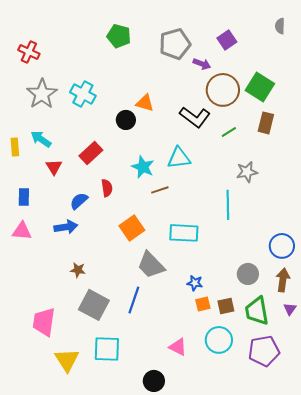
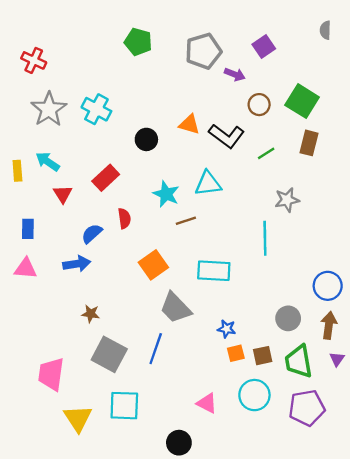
brown circle: (223, 90) -> (259, 105), size x0.6
orange triangle: (145, 103) -> (189, 124), moved

